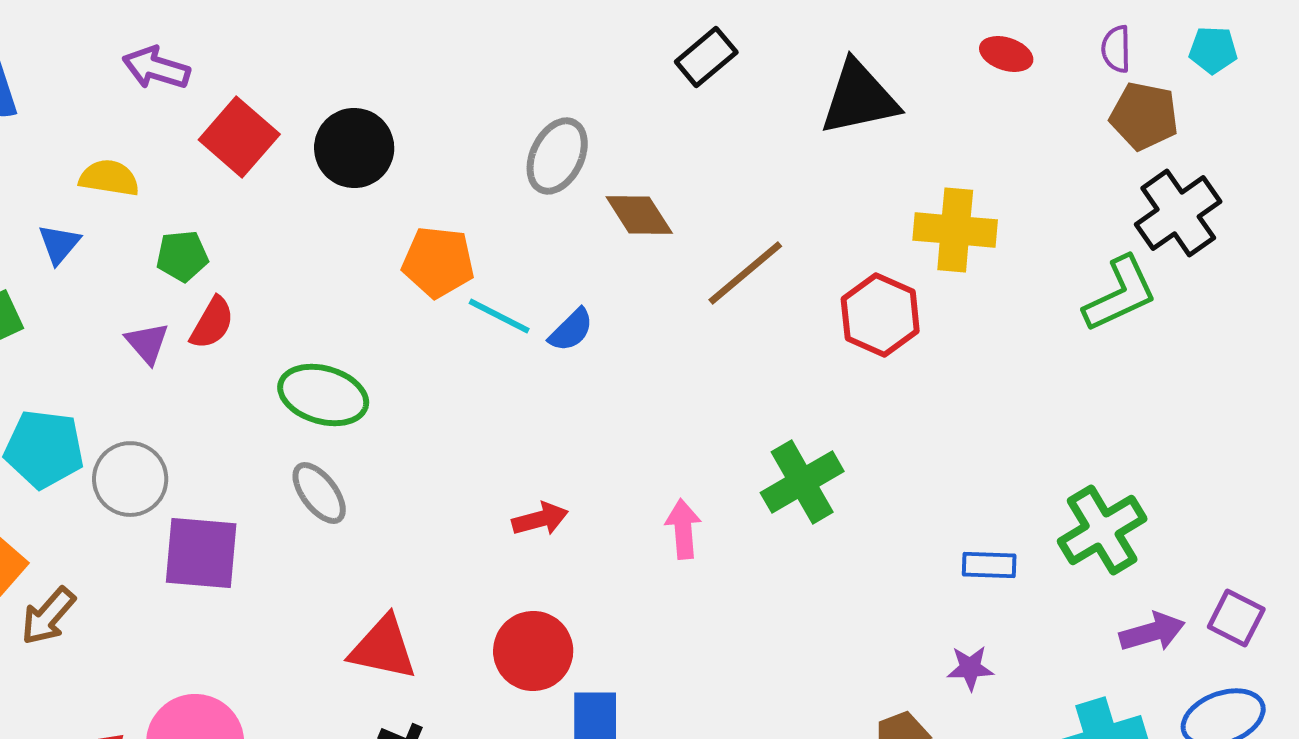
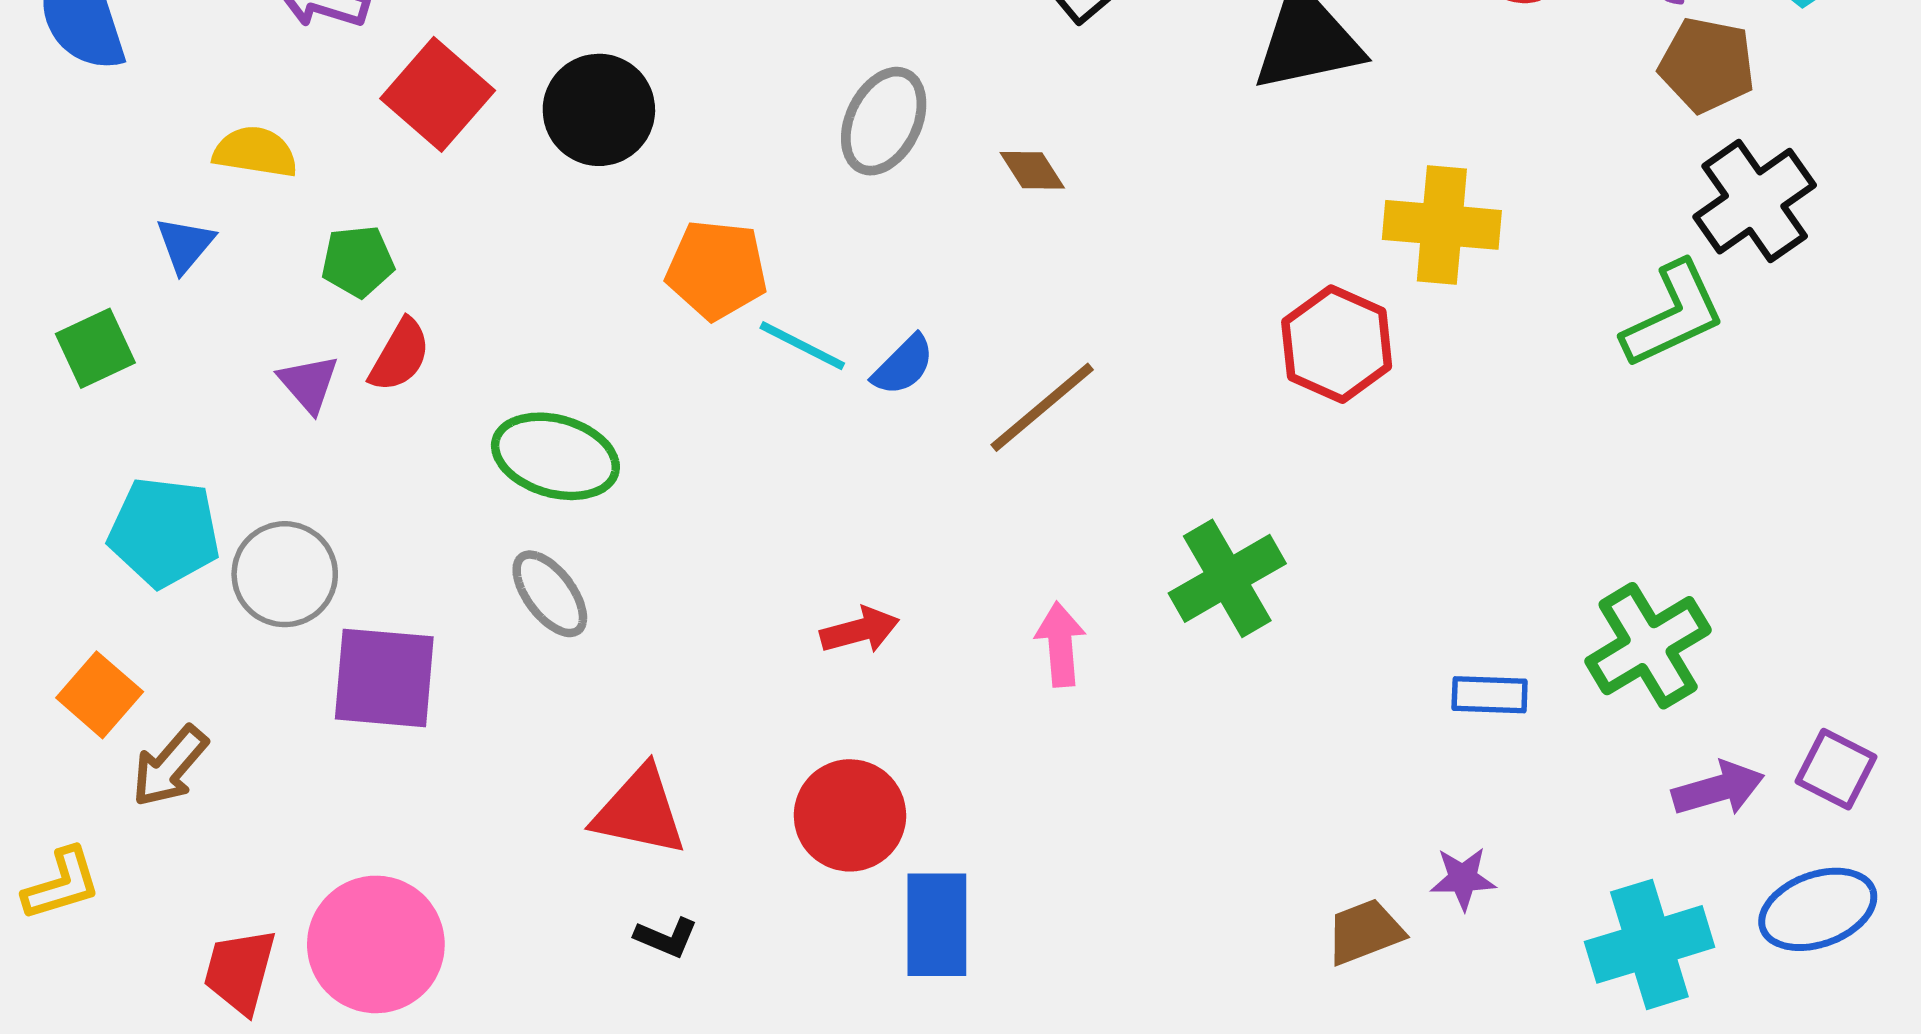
brown diamond: (639, 215) -> (1032, 170), moved, size x0.7
brown line: (745, 273) -> (1042, 407), moved
purple star: (970, 668) -> (1463, 879), moved

